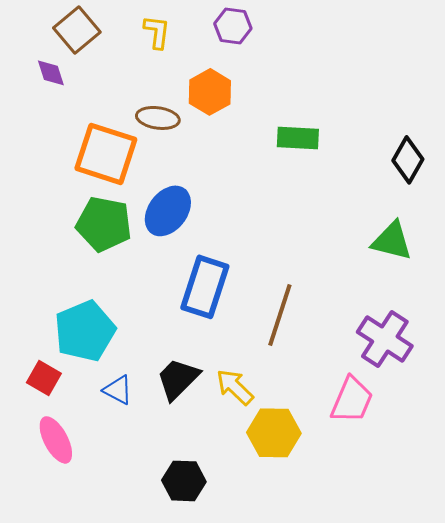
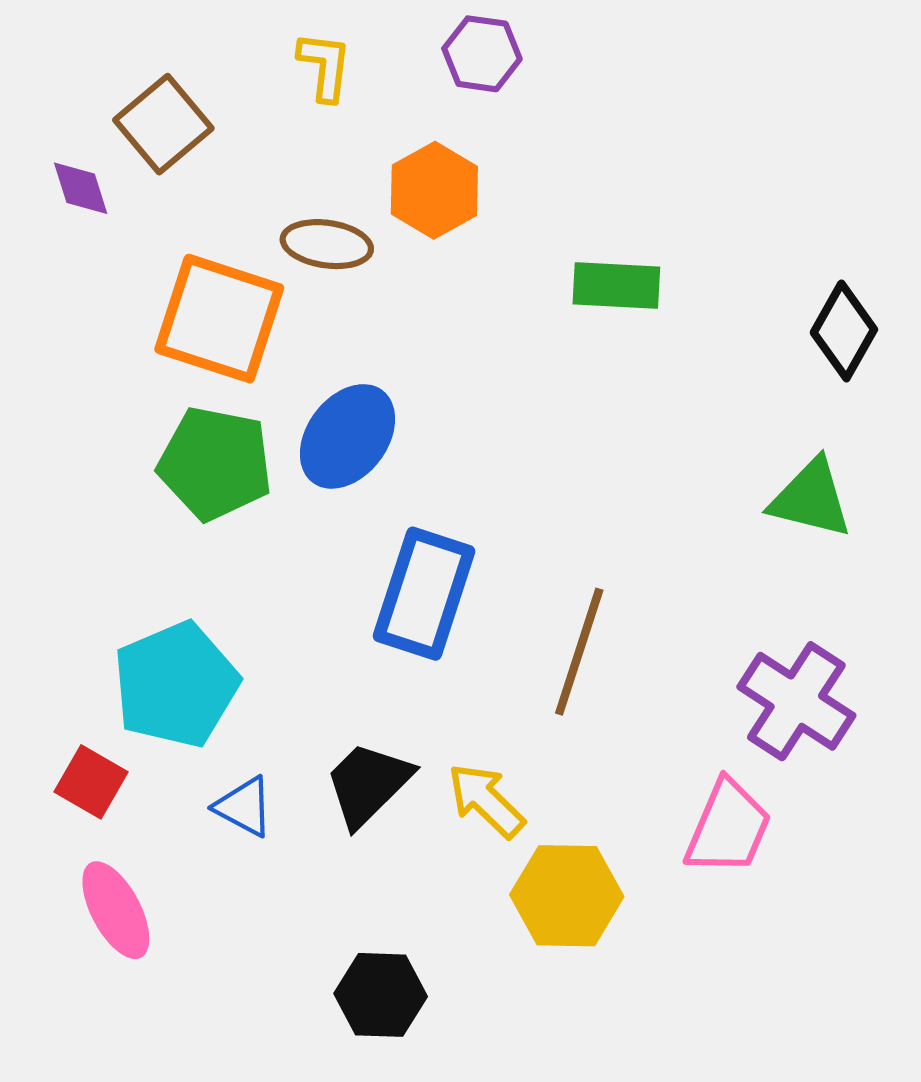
brown square: (77, 30) -> (163, 124), moved
purple diamond: (51, 73) -> (81, 188), moved

